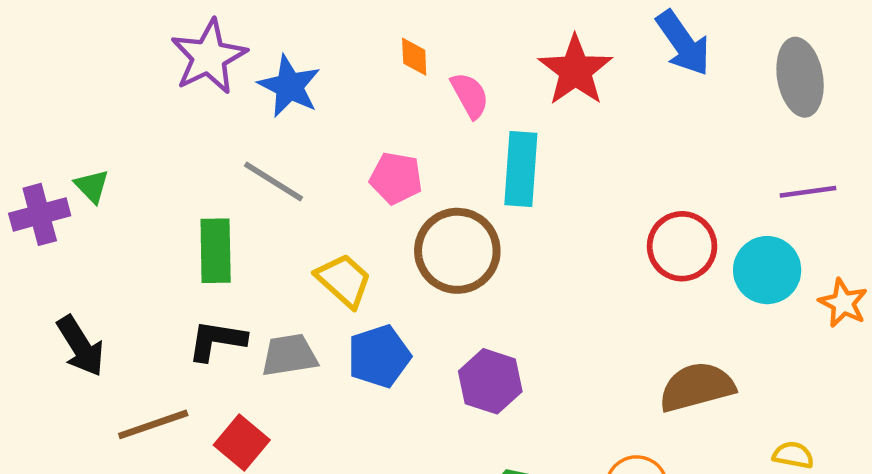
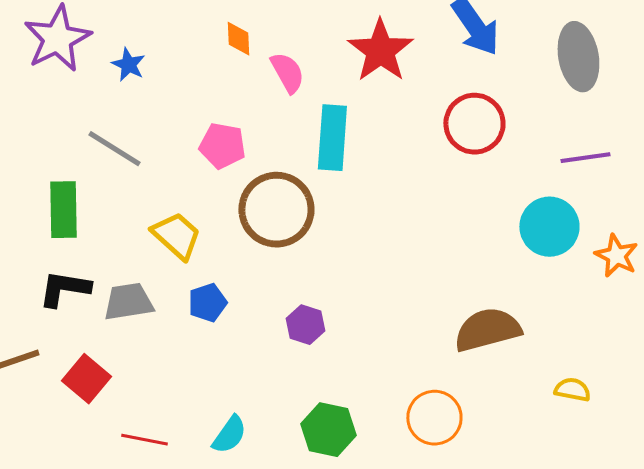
blue star: (289, 86) -> (128, 65), size x0.6
red circle: (682, 246) -> (474, 124), moved
blue pentagon: (379, 356) -> (207, 303), size x0.7
purple hexagon: (490, 381) -> (305, 325), size x0.7

